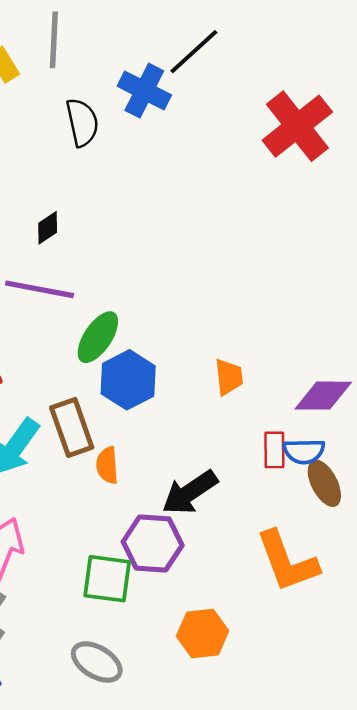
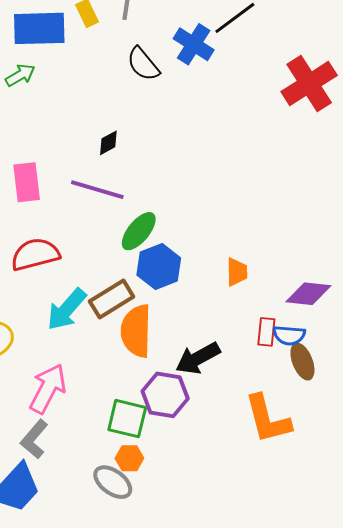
black semicircle: (82, 122) -> (143, 64), turned 147
brown rectangle: (72, 427) -> (112, 299), turned 72
orange semicircle: (107, 465) -> (136, 331), size x1.8
orange hexagon: (203, 634) -> (129, 458), moved, size x0.7

